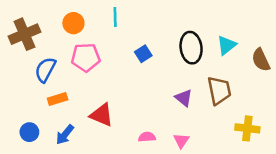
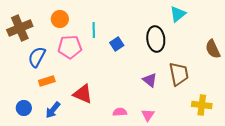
cyan line: (115, 17) -> (94, 30), moved
cyan triangle: (227, 45) -> (178, 14), moved

